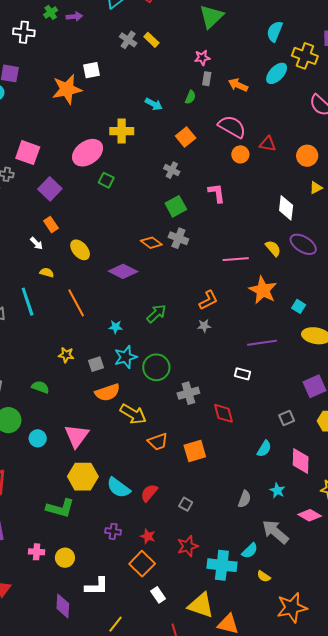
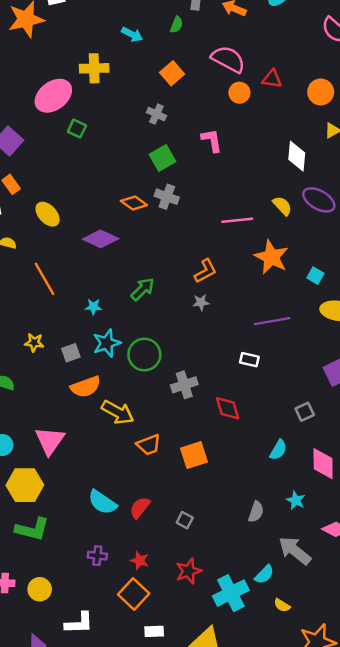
yellow hexagon: (83, 477) -> (25, 485), moved
cyan cross: (222, 565) -> (231, 593), turned -32
white rectangle: (158, 595) -> (154, 631), turned -56

